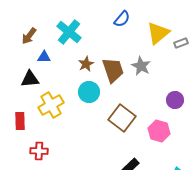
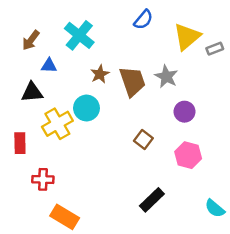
cyan circle: (89, 92) -> (86, 108), moved
purple circle: (175, 100) -> (185, 112), moved
brown square: (122, 118) -> (143, 139), size x0.6

